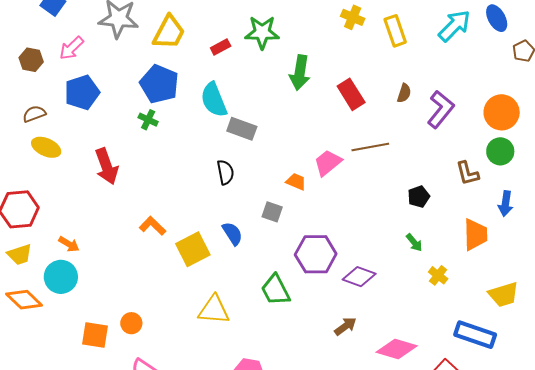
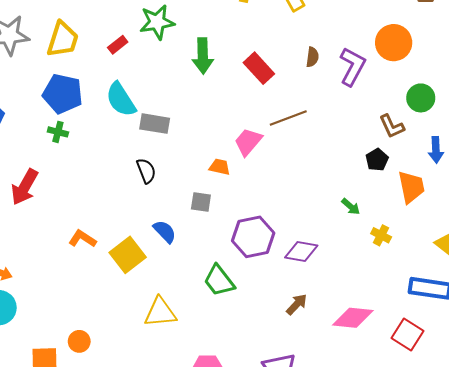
orange circle: (502, 112) -> (394, 43), moved
red arrow: (107, 166) -> (25, 187), turned 60
black pentagon: (419, 197) -> (377, 160), moved

